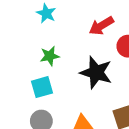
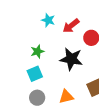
cyan star: (46, 13) -> (48, 20), moved

